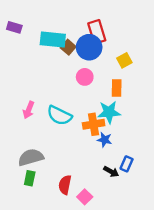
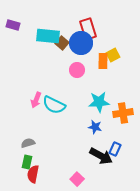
orange rectangle: (117, 88) -> (103, 61), moved
pink arrow: (29, 110) -> (36, 100), moved
orange cross: (94, 124) -> (123, 113), moved
gray semicircle: (31, 157) -> (28, 143), size x0.6
black arrow: (111, 172) -> (101, 156), size x1.6
red semicircle: (65, 185) -> (33, 174), moved

